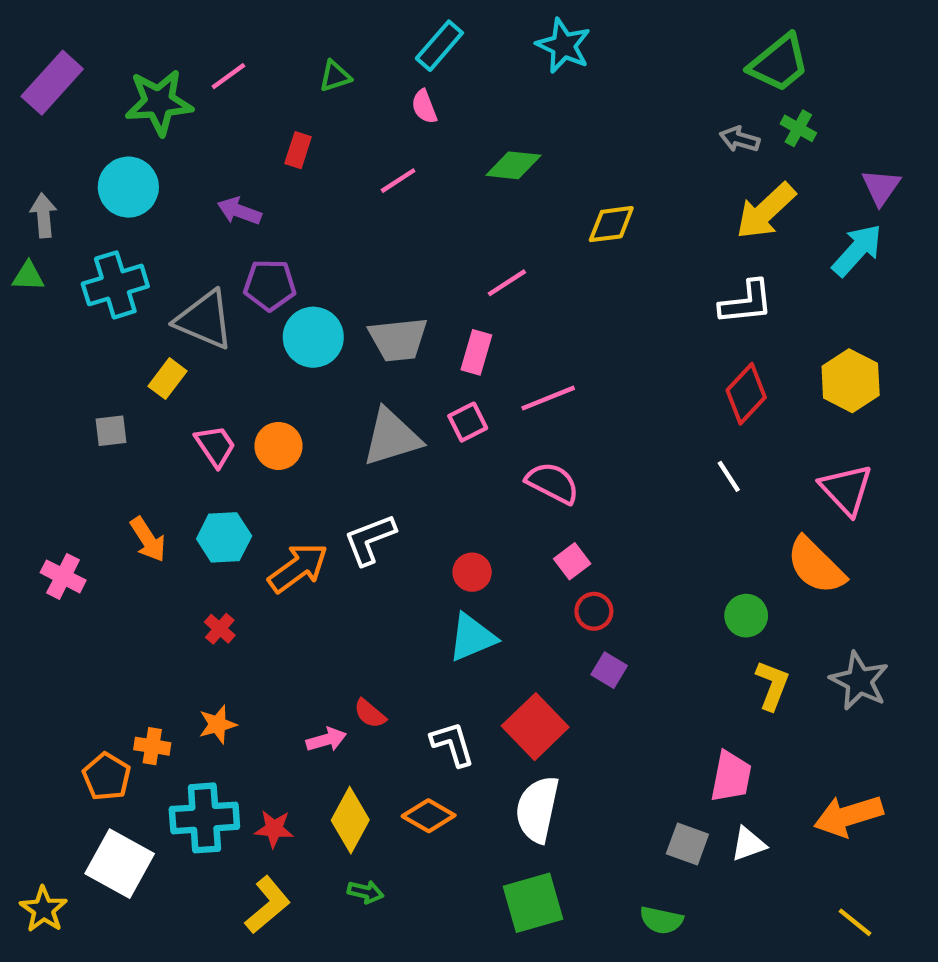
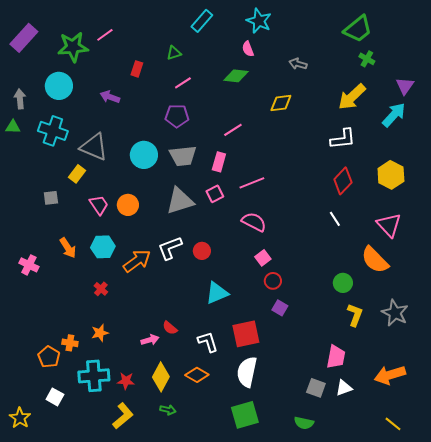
green triangle: (335, 76) -> (174, 53), moved
pink semicircle: (424, 107) -> (248, 49), moved
gray arrow: (740, 139) -> (298, 64), moved
cyan cross: (115, 285) -> (53, 131), turned 36
purple pentagon: (270, 285) -> (177, 116), moved
red circle: (472, 572) -> (202, 251), moved
red square: (535, 727) -> (246, 334), turned 32
white square: (120, 864) -> (55, 397), size x0.6

